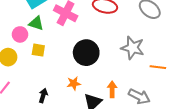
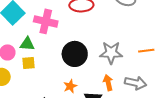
green triangle: (36, 23) -> (27, 44), moved
gray star: (133, 48) -> (111, 53), moved

